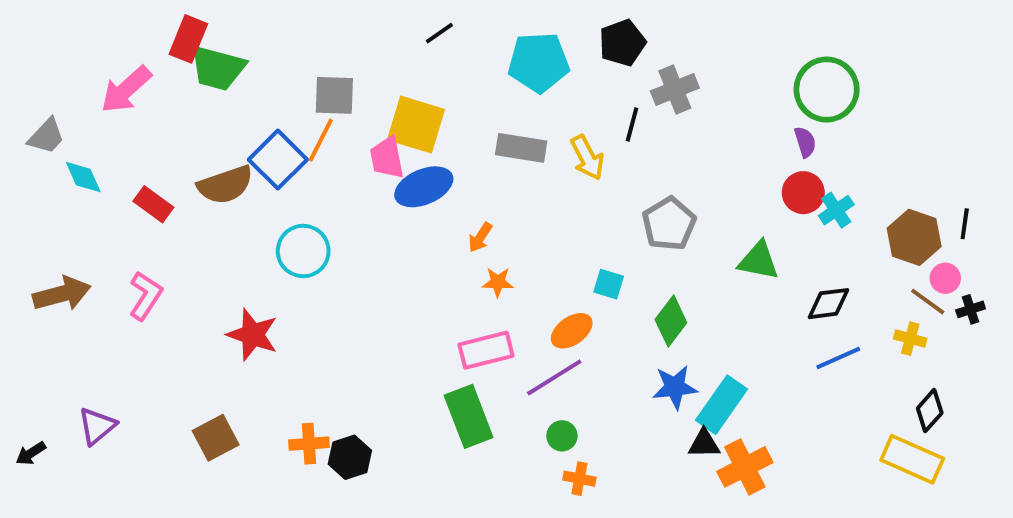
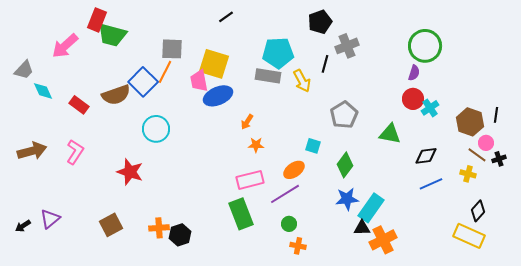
cyan pentagon: (539, 62) -> (278, 53), moved
purple semicircle: (805, 142) -> (414, 73), turned 35
black arrow: (31, 453) -> (23, 226), moved

